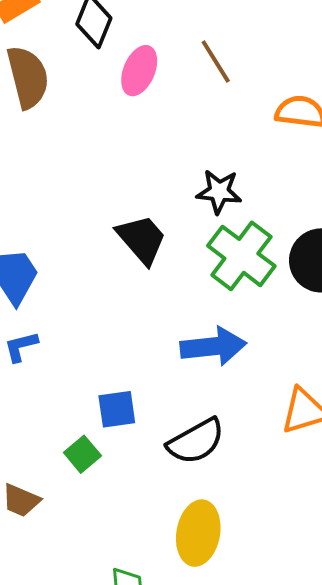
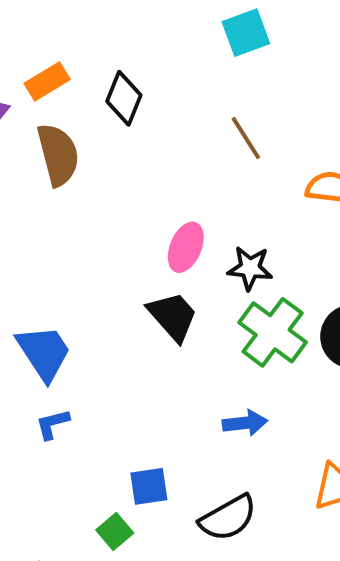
pink ellipse: (139, 71) -> (186, 247), moved
blue arrow: (213, 346) -> (245, 423), size x0.7

